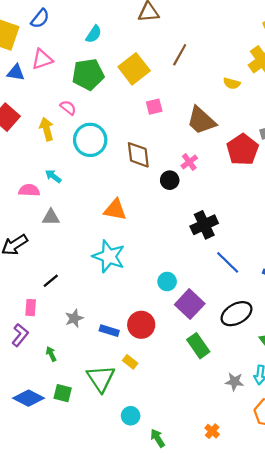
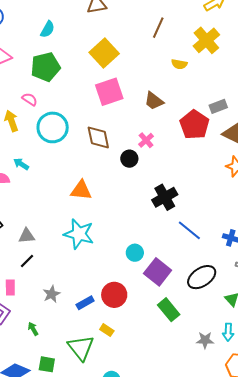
brown line: (180, 55) -> (158, 28), moved
yellow square: (134, 69) -> (104, 53), moved
pink square: (154, 107) -> (109, 92), size x1.8
brown trapezoid: (201, 120) -> (154, 101), size x0.7
gray triangle: (51, 217) -> (27, 236), moved
blue rectangle: (109, 331) -> (85, 303), turned -42

